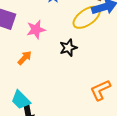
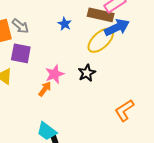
pink star: (36, 30) -> (55, 74), moved

